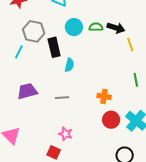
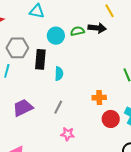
yellow line: (130, 44) -> (110, 11), moved
black rectangle: (54, 47) -> (40, 59), turned 30
gray line: (62, 98) -> (58, 107), turned -48
pink star: (65, 134) -> (68, 134), moved

